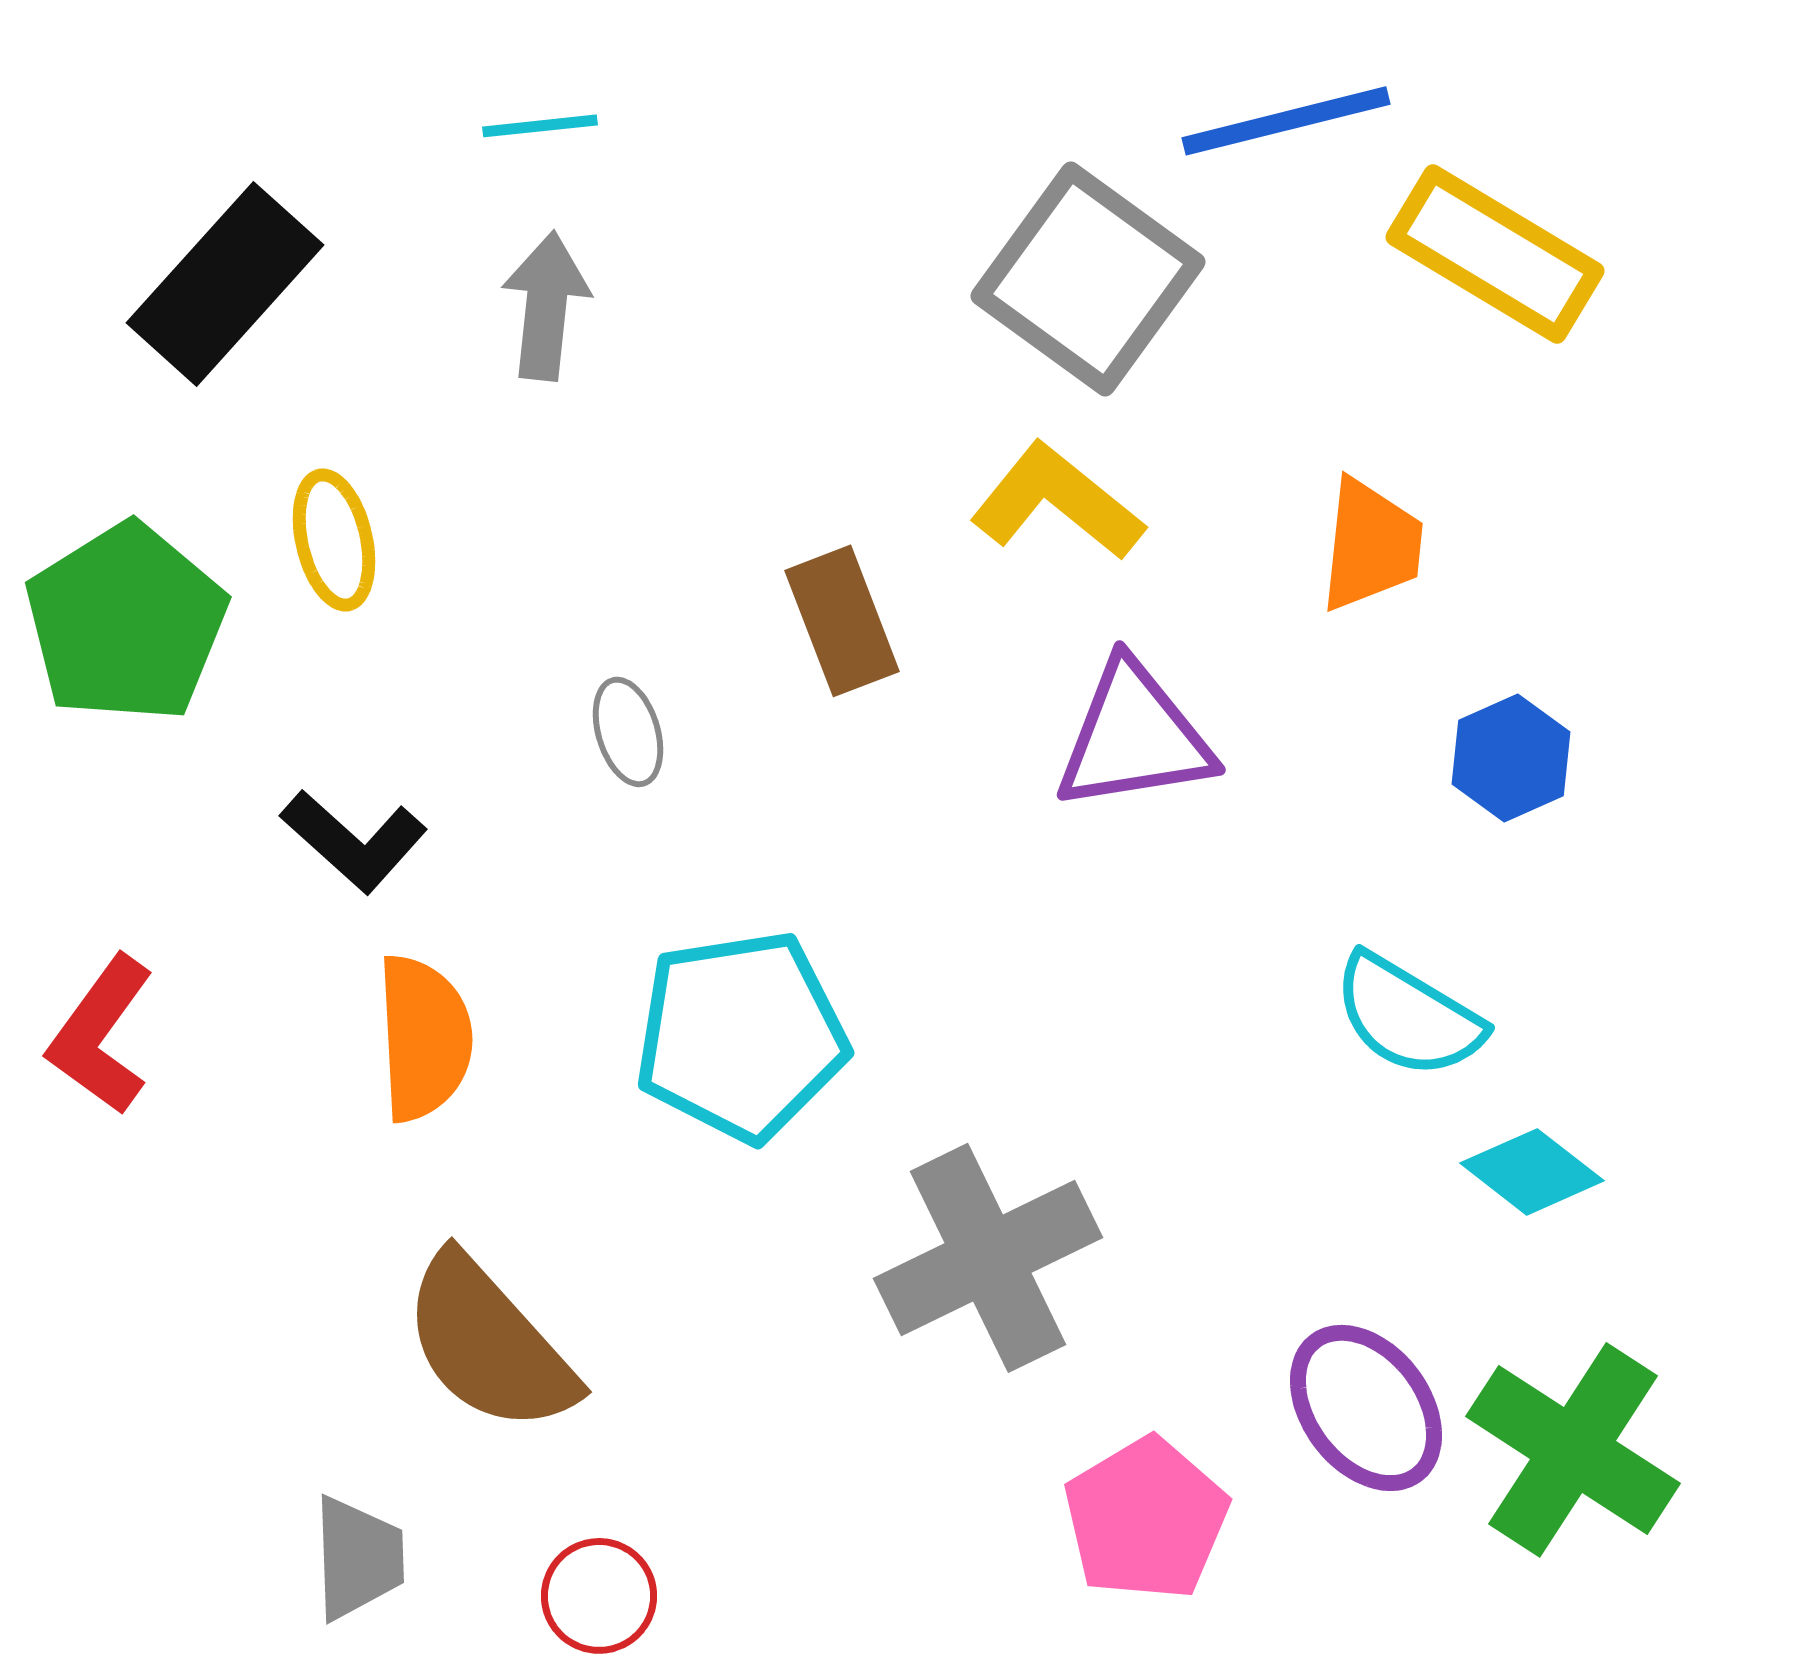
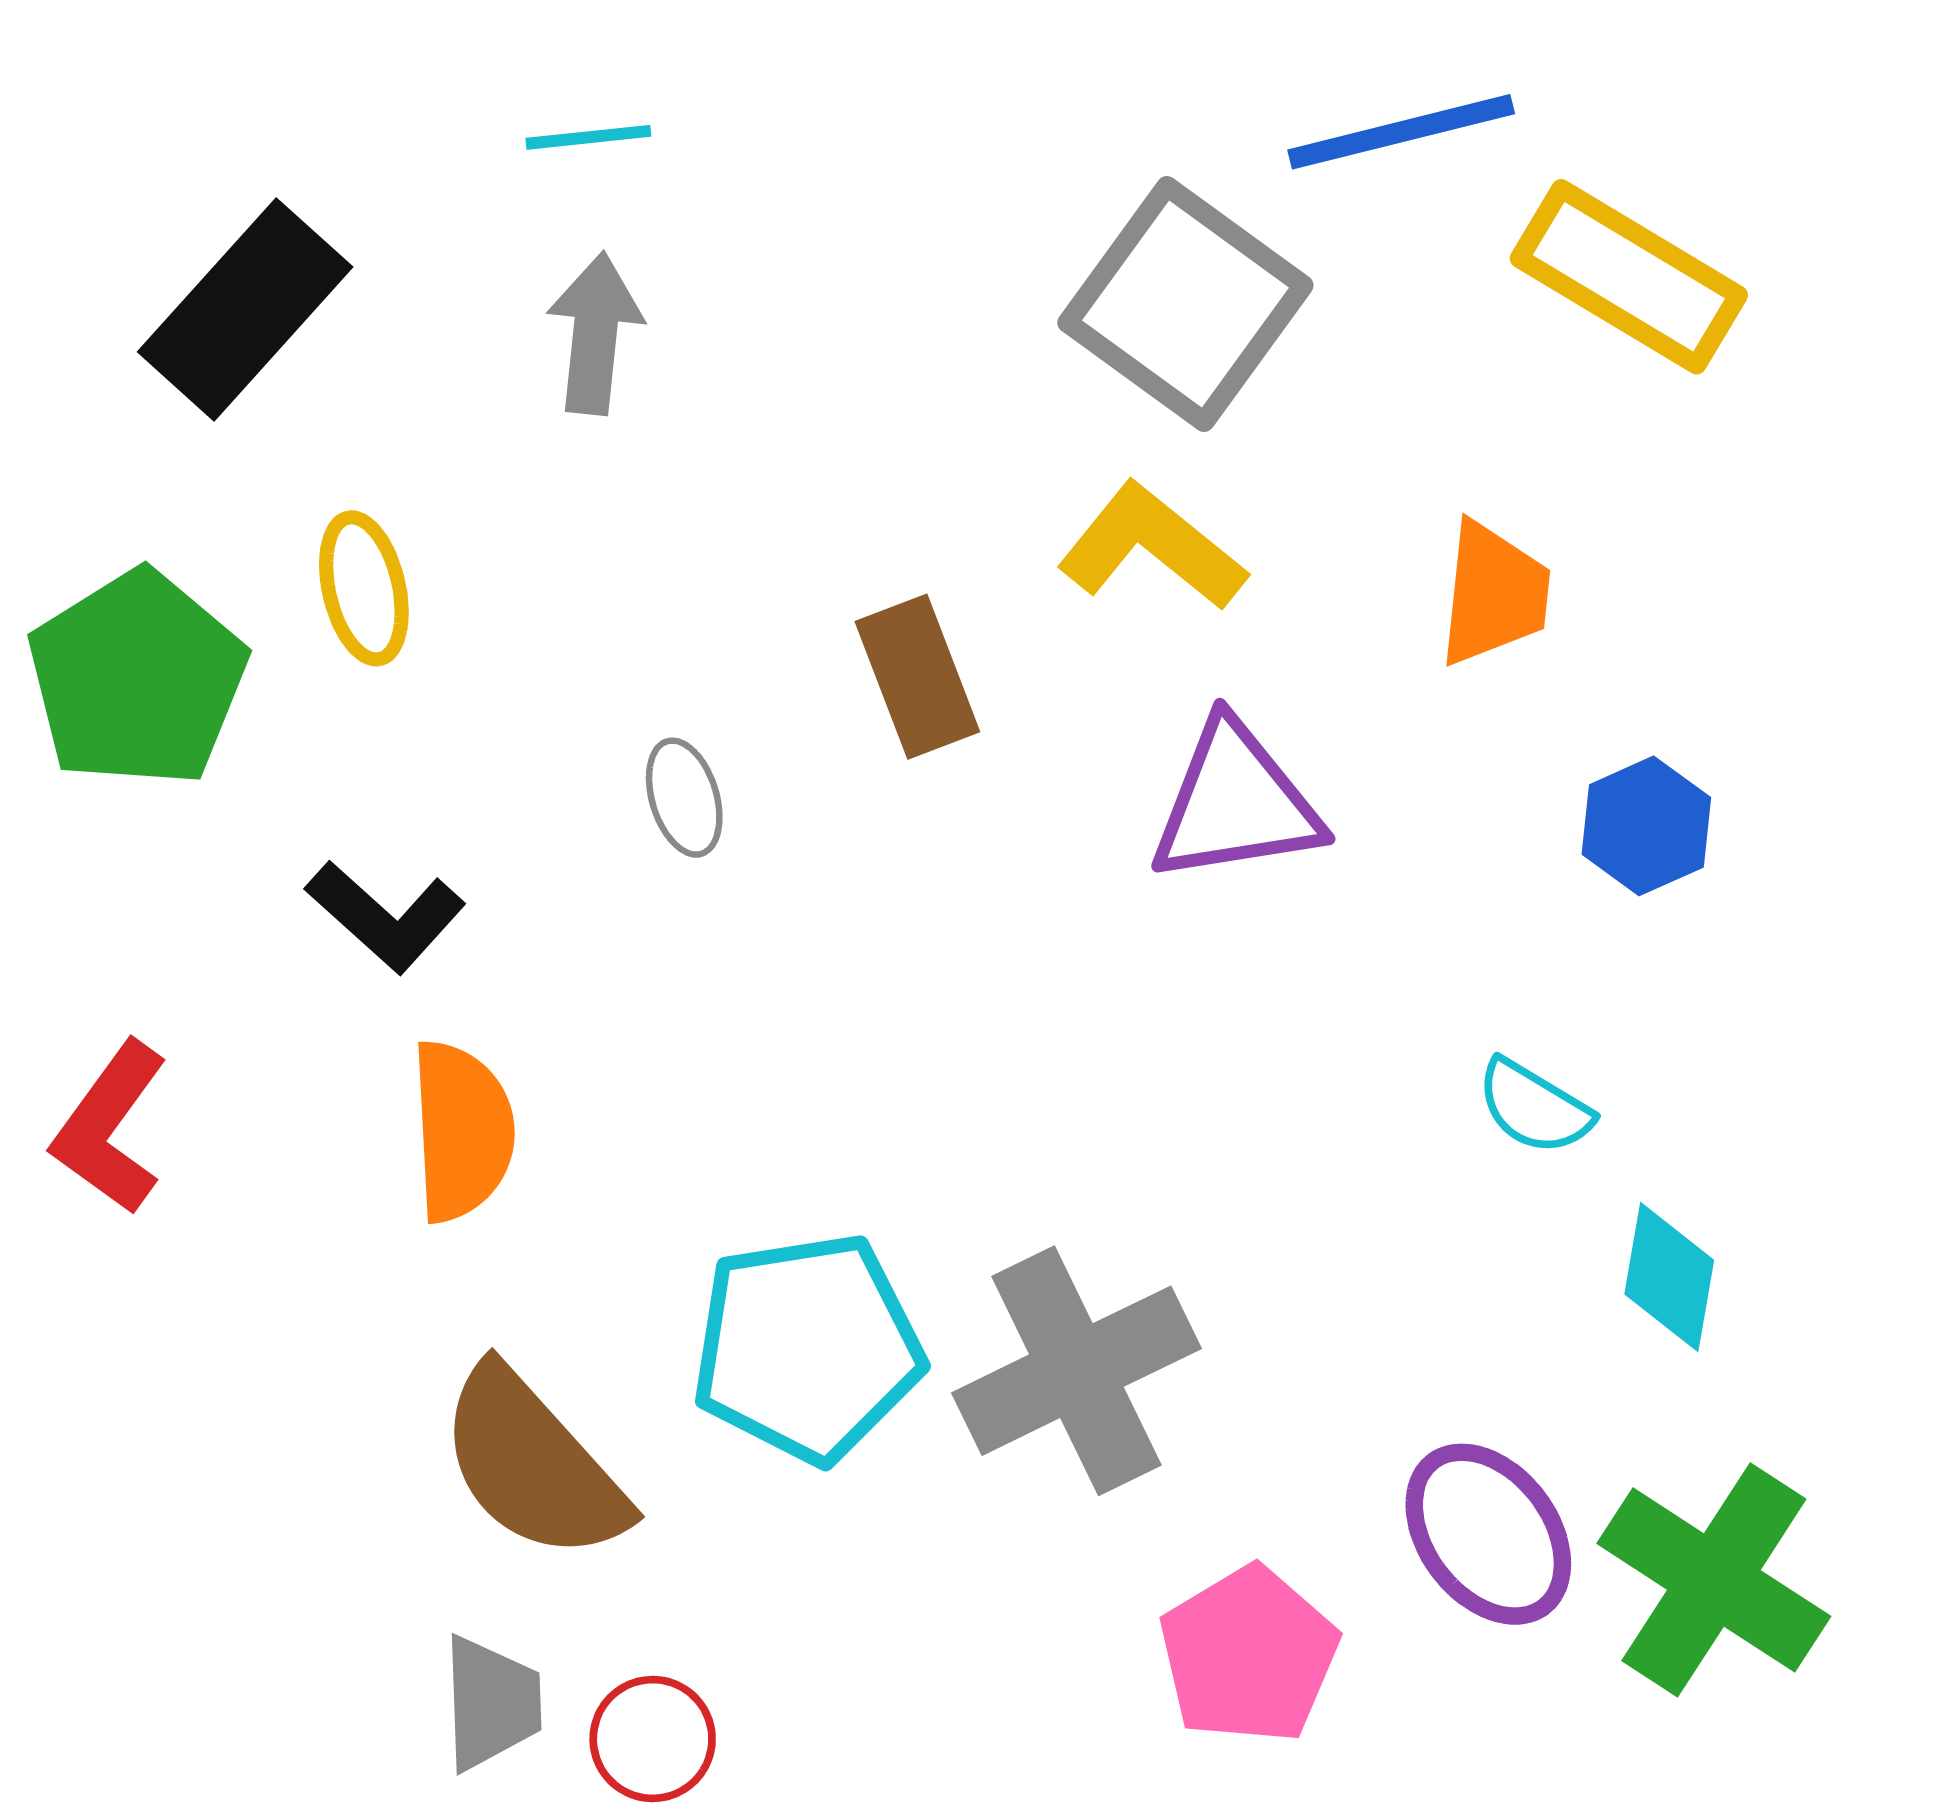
cyan semicircle: (1408, 1016) -> (1534, 1107), size x0.7
cyan pentagon: (741, 1036) -> (807, 1348), moved
cyan diamond: (1532, 1172) -> (1669, 1277), turned 62
gray trapezoid: (358, 1558) -> (491, 1703), moved

